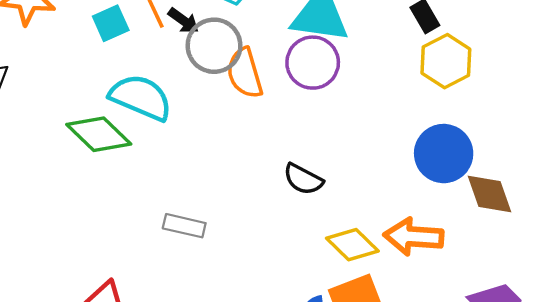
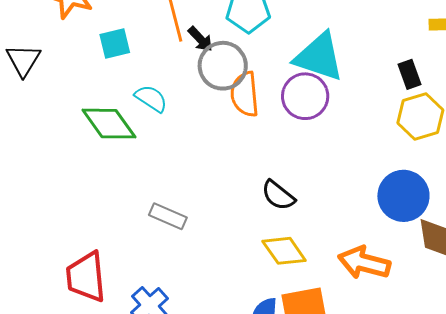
cyan square: (111, 23) -> (115, 44), moved
cyan semicircle: (141, 97) -> (151, 98), size x0.6
yellow diamond: (352, 245) -> (284, 251), moved

